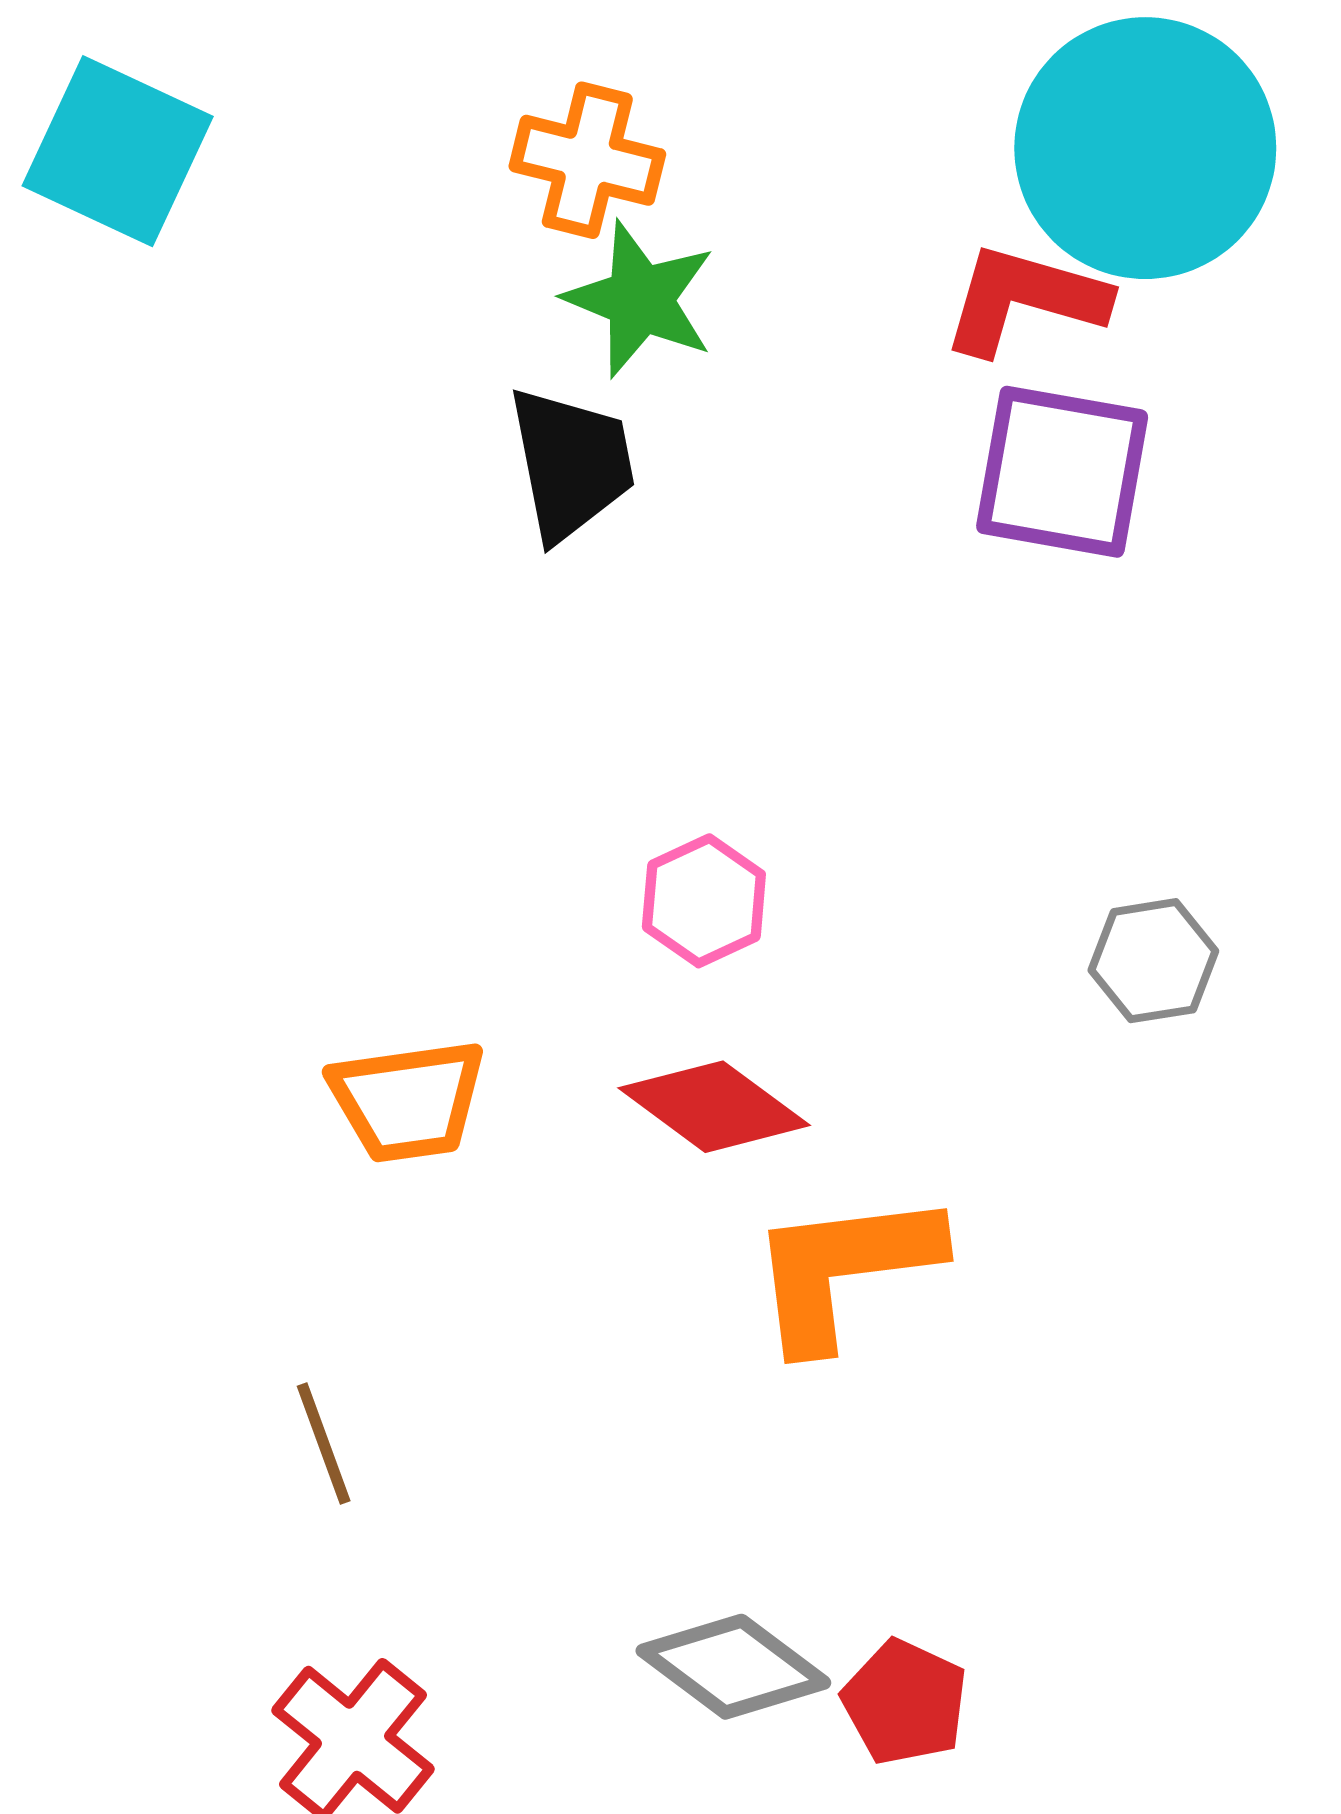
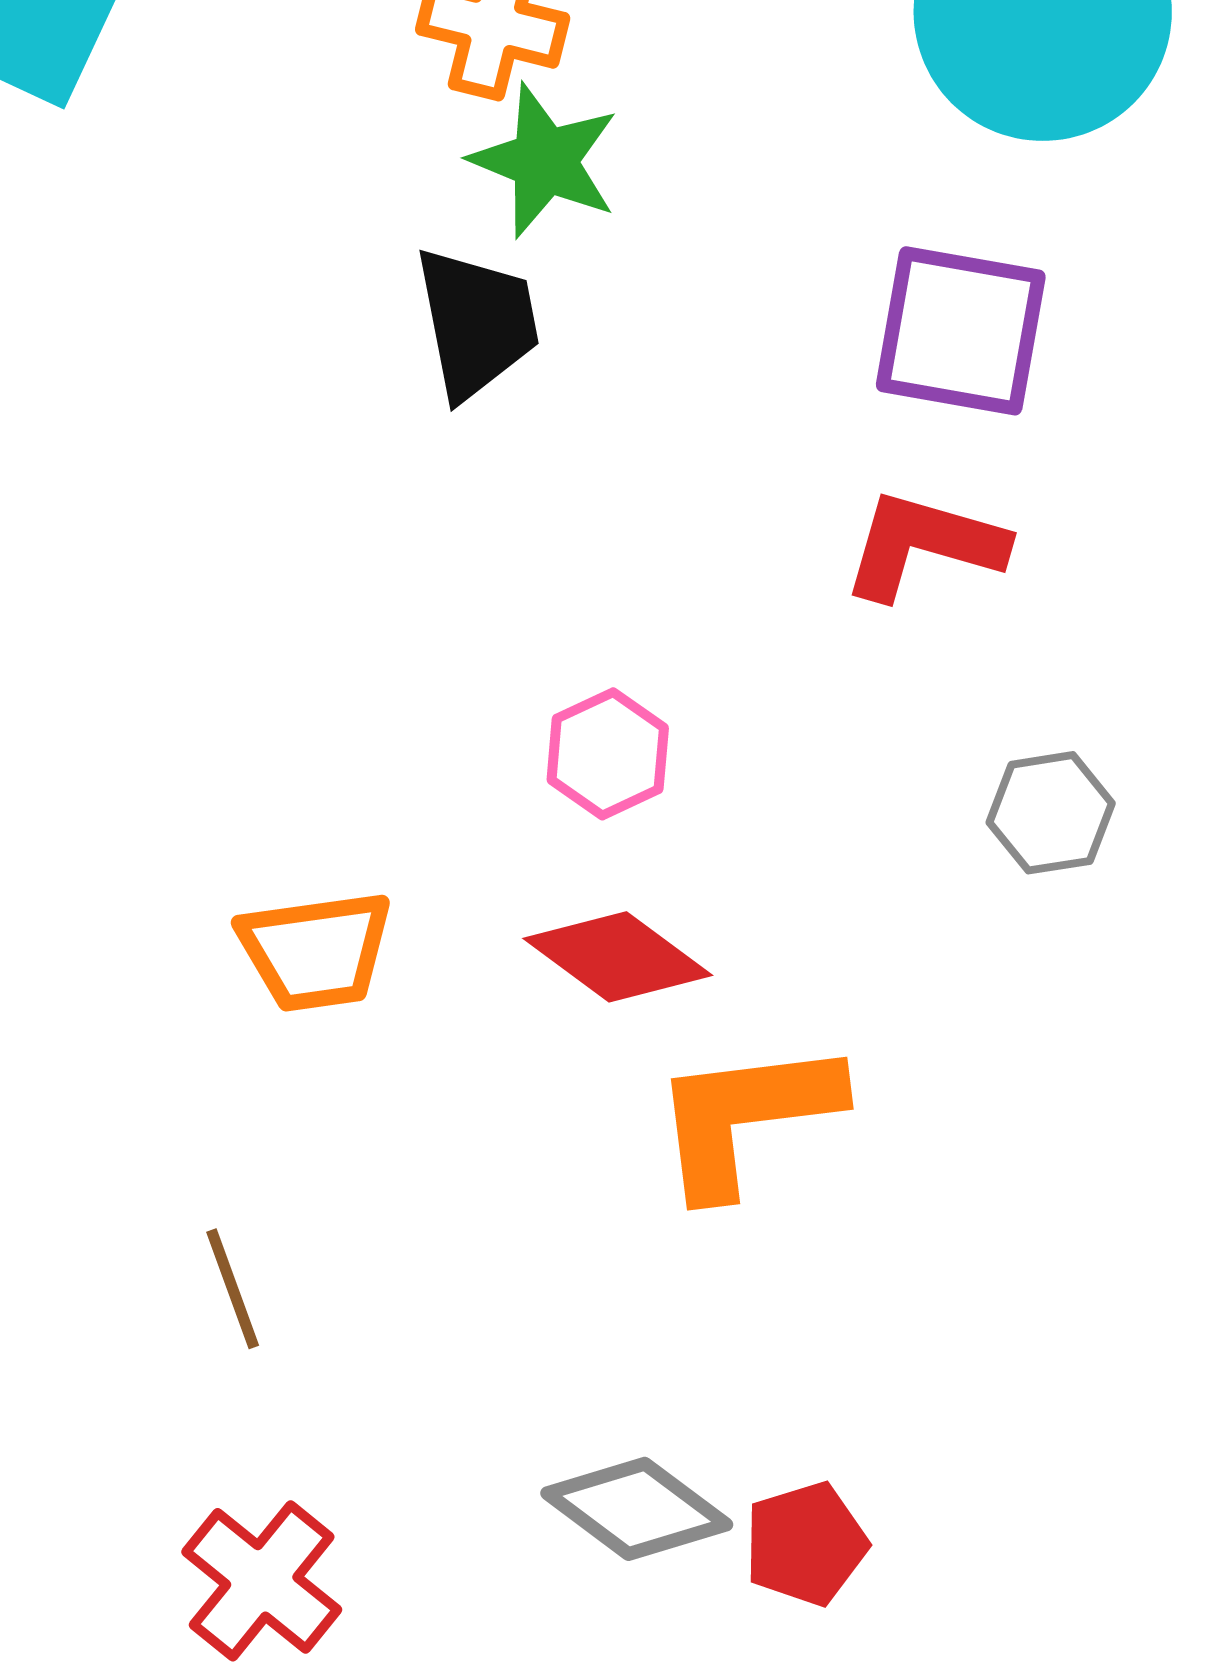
red L-shape: (1025, 299) -> (924, 545), moved
red pentagon: (905, 1702) -> (806, 1544), turned 30

